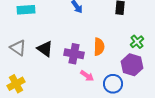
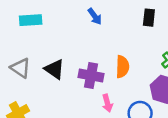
pink arrow: (87, 76) -> (107, 103), turned 40

